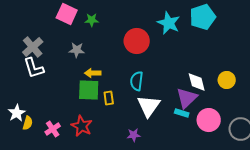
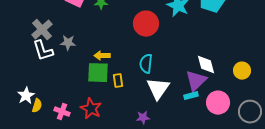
gray star: (77, 50) -> (68, 43), moved
yellow circle: (227, 80) -> (242, 71), moved
cyan rectangle: (182, 113) -> (191, 96), turned -32
pink cross: (53, 129) -> (62, 112), turned -35

